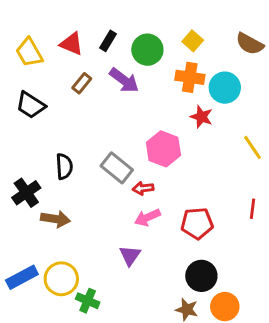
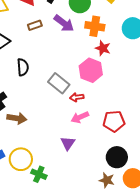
orange cross: (190, 77) -> (95, 26), moved
brown rectangle: (82, 83) -> (35, 25), turned 32
red star: (201, 117) -> (103, 48), moved
black semicircle: (64, 166) -> (23, 67), moved

